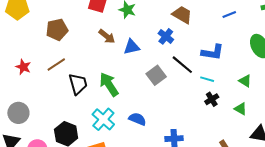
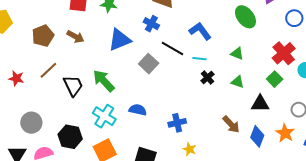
brown arrow: (107, 36) -> (75, 37), moved
blue triangle: (132, 47) -> (120, 40), size x1.4
blue L-shape: (213, 52) -> (200, 31), turned -125
gray circle: (18, 113) -> (31, 123), moved

